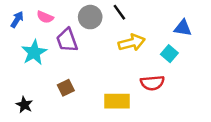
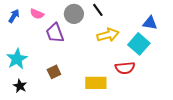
cyan star: (34, 52) -> (17, 59), moved
cyan square: (169, 54) -> (139, 44), size x1.5

